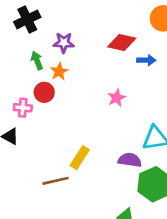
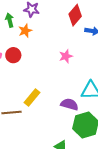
red diamond: (122, 43) -> (75, 15), turned -70
red circle: (44, 92) -> (13, 55), moved

